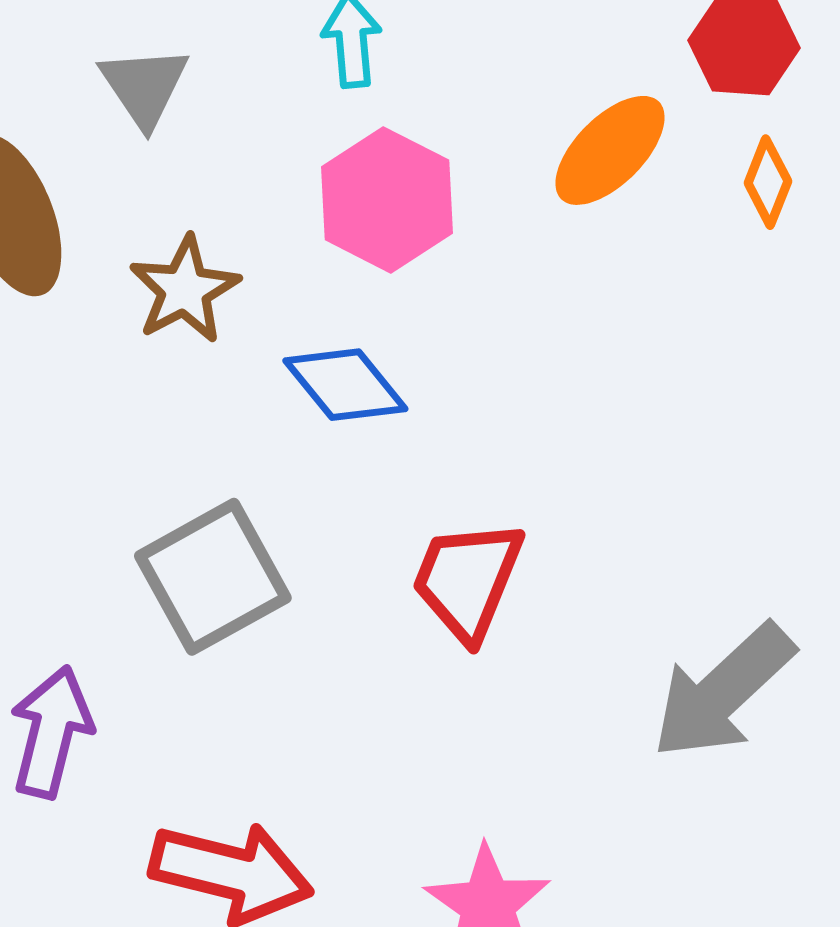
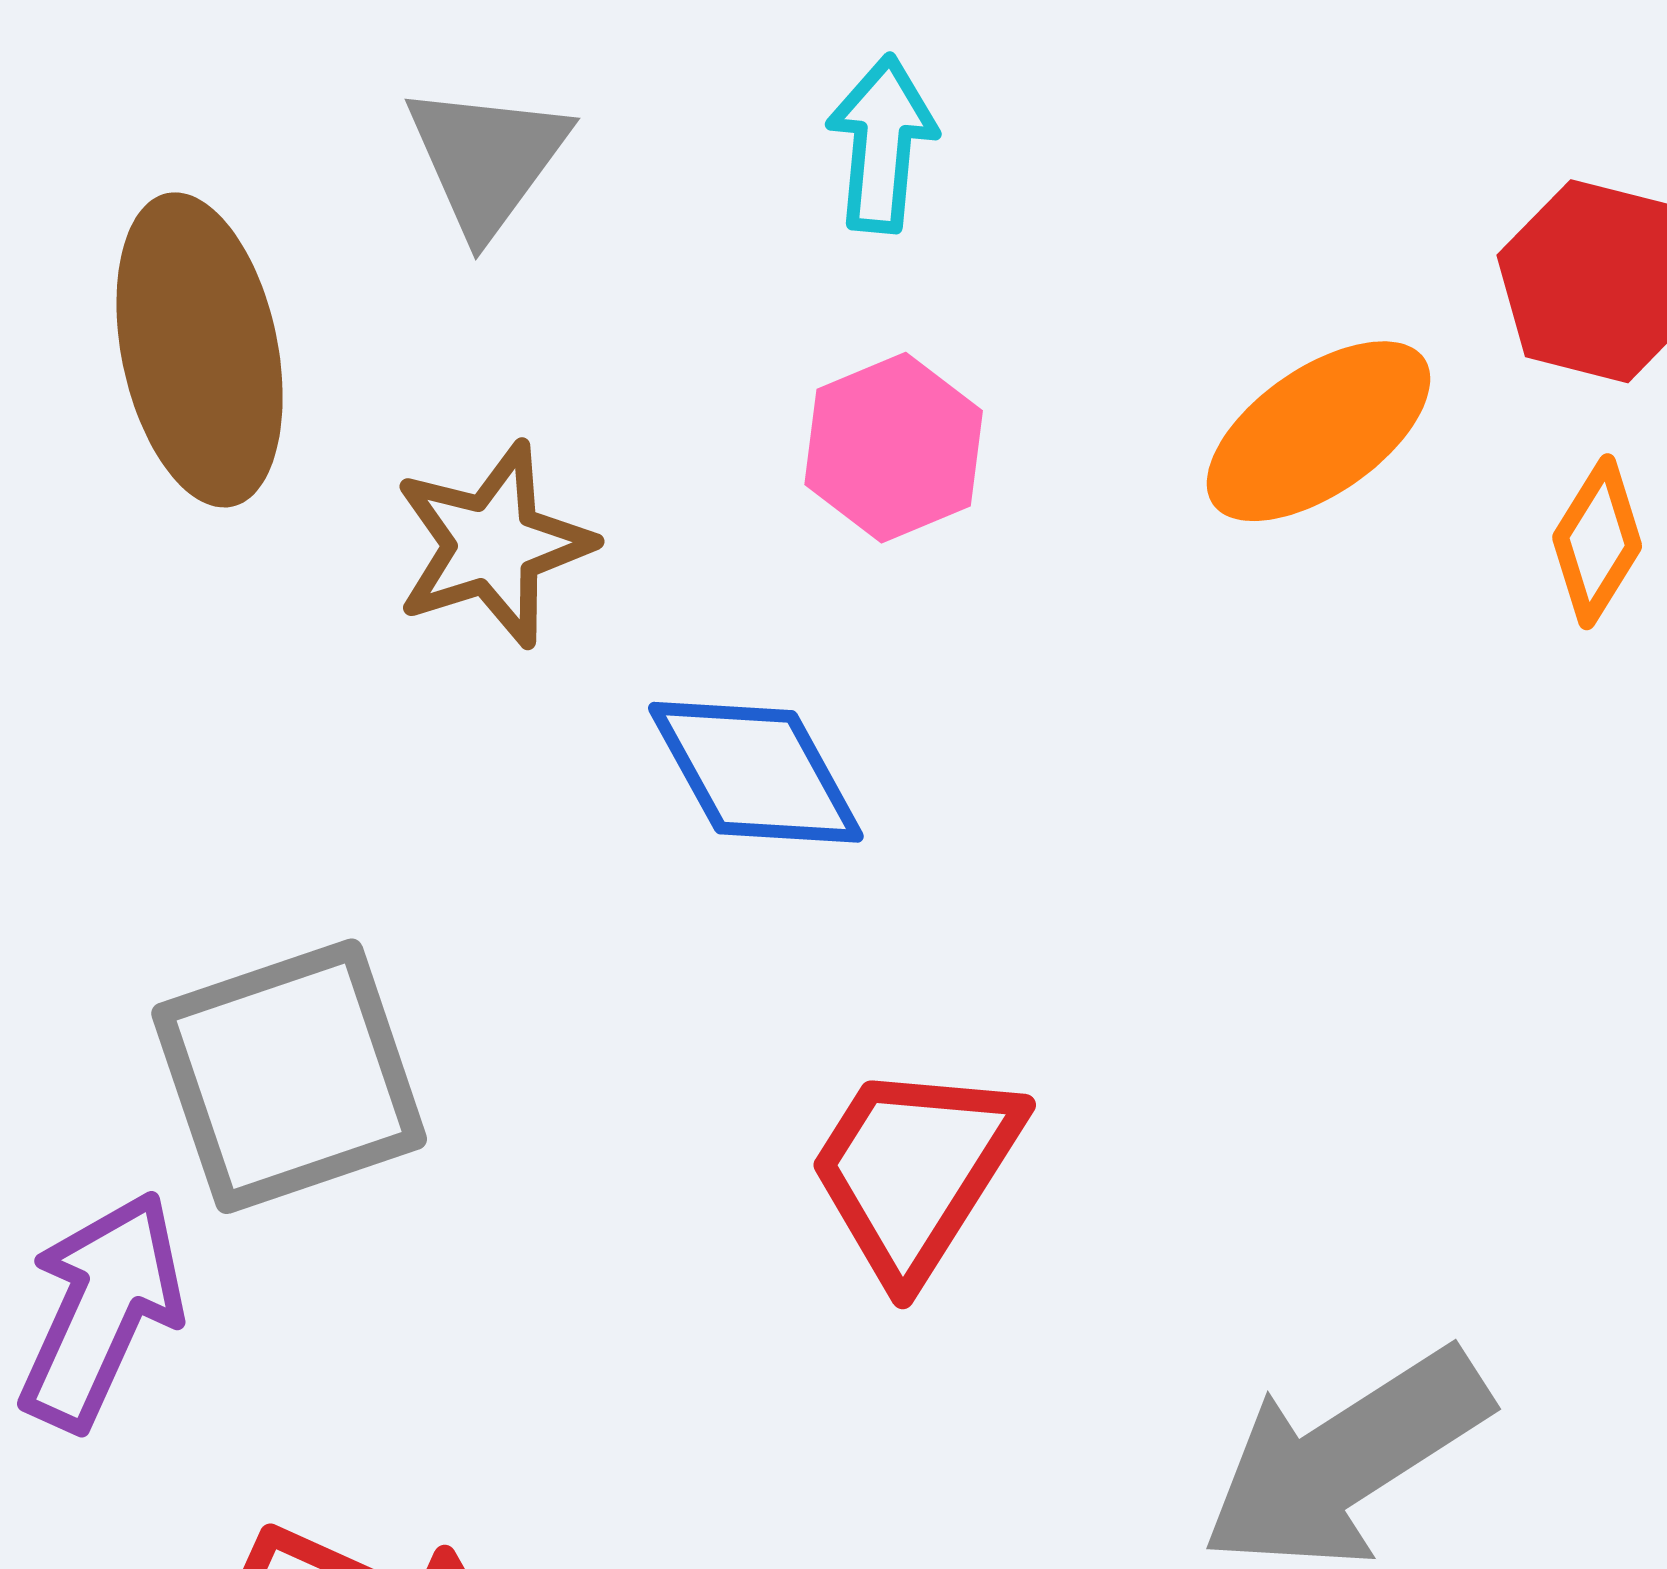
pink hexagon: (387, 200) -> (894, 448), size x0.7
gray square: (213, 577) -> (289, 1076), moved

